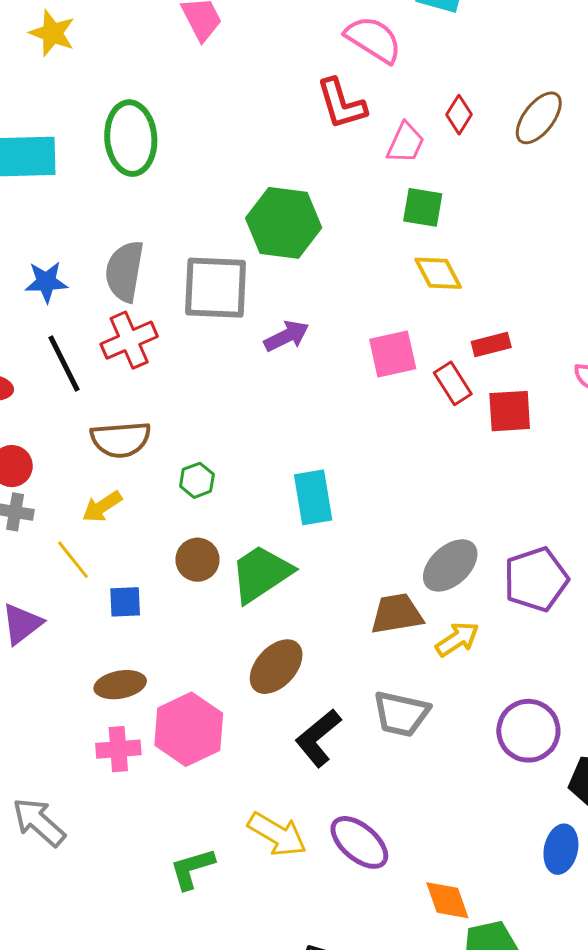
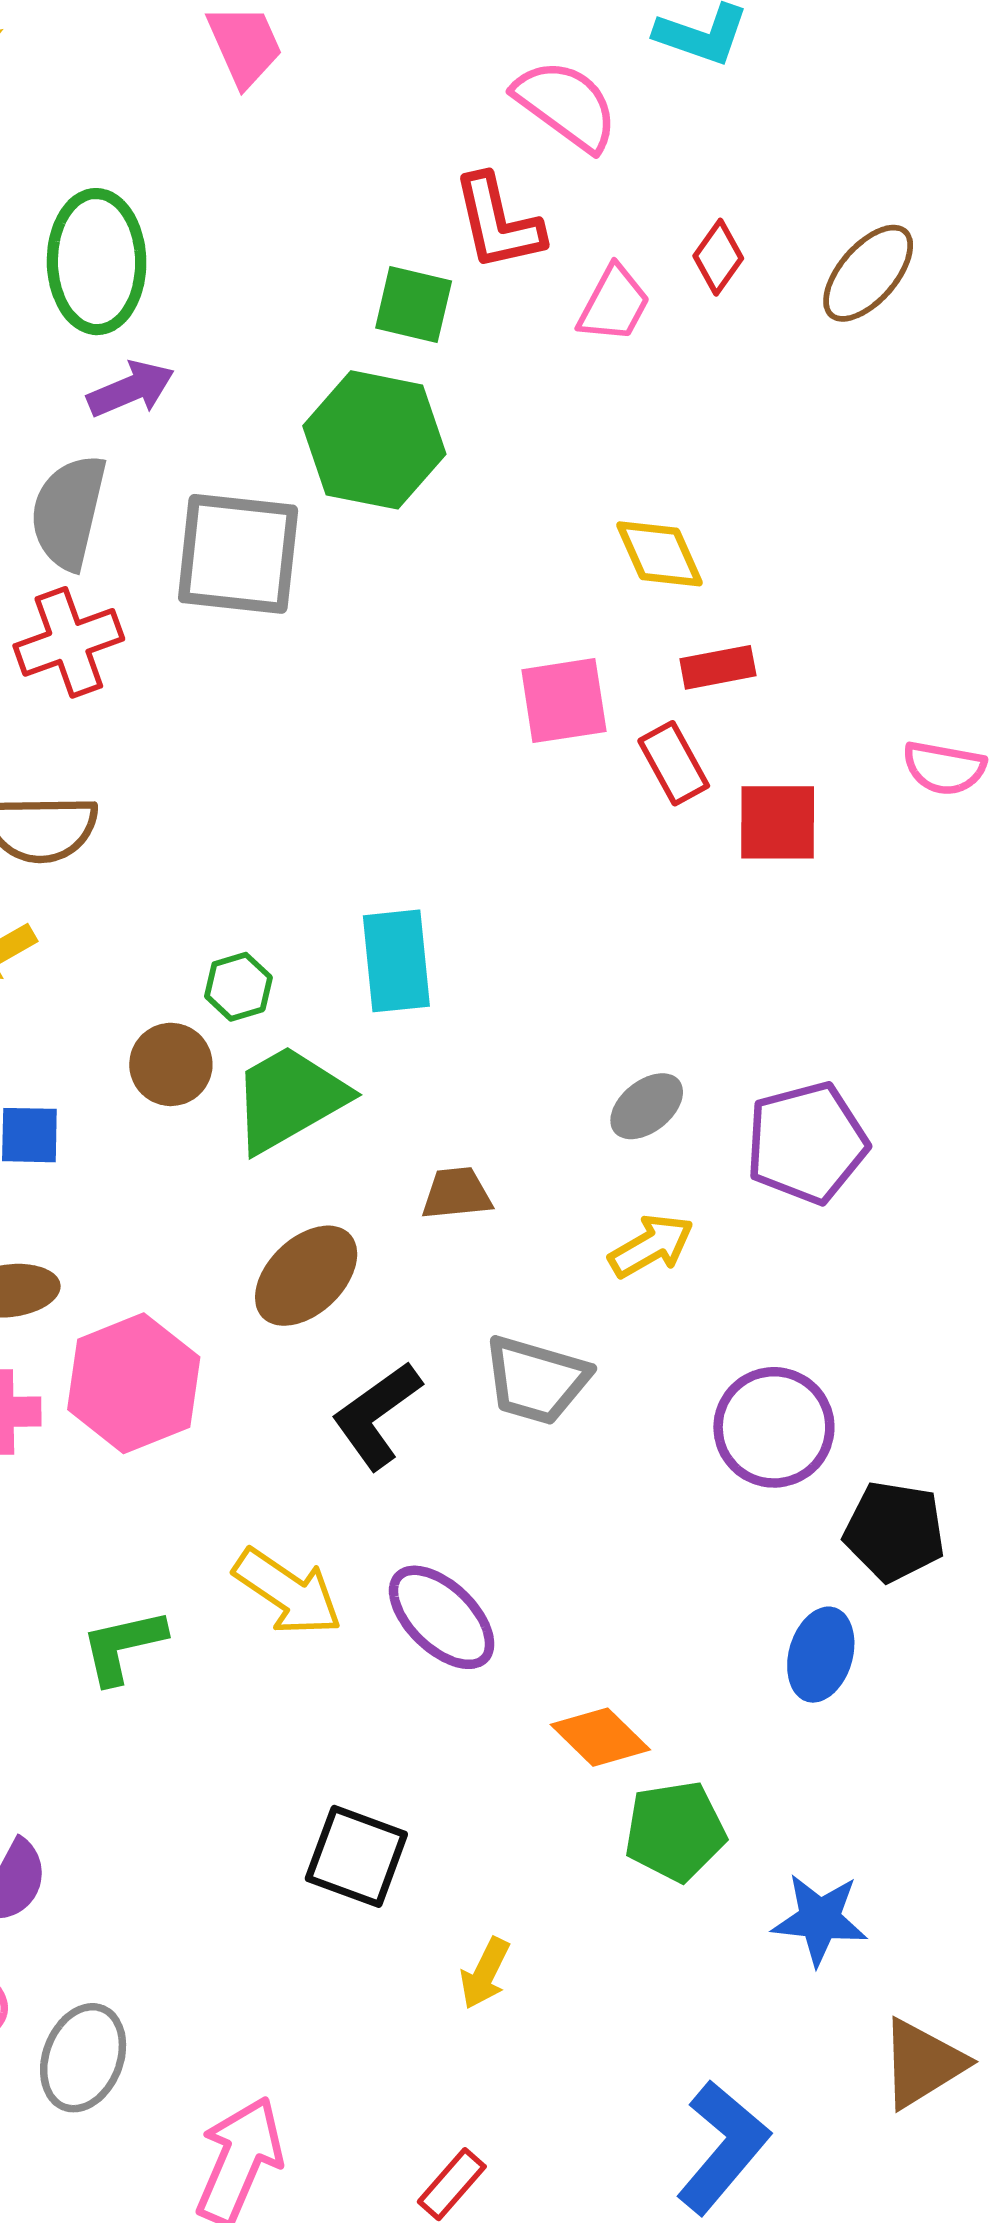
green square: (423, 207) -> (414, 305), moved
purple arrow: (286, 336) -> (131, 389), moved
red rectangle: (491, 345) -> (718, 667), moved
green hexagon: (197, 480) -> (238, 987), moved
gray ellipse: (450, 565) -> (647, 1106), size x0.7
brown trapezoid: (397, 614) -> (457, 1193), moved, size x0.7
orange diamond: (447, 900) -> (600, 1737), turned -30

